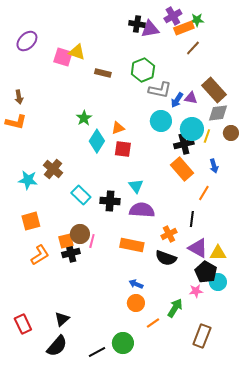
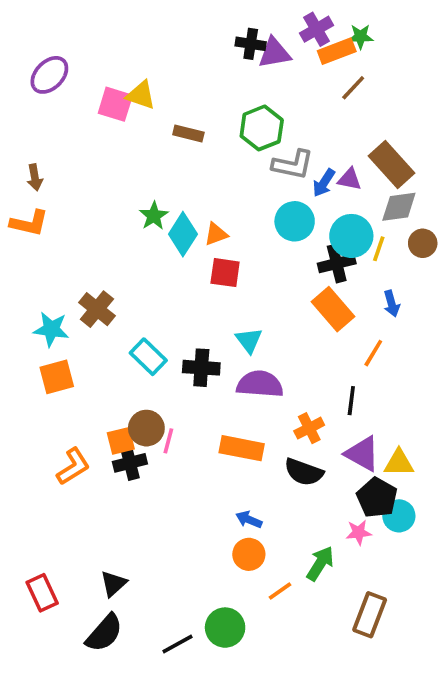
cyan diamond: (97, 141) -> (183, 234), moved
orange square: (31, 221) -> (57, 377), moved

